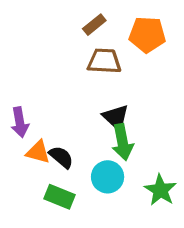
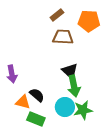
orange triangle: (38, 152) -> (23, 102), moved
green star: (160, 190) -> (83, 110), moved, turned 30

